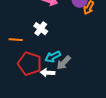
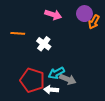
orange line: (16, 40) -> (18, 33), moved
gray arrow: (64, 63) -> (68, 79), turned -112

